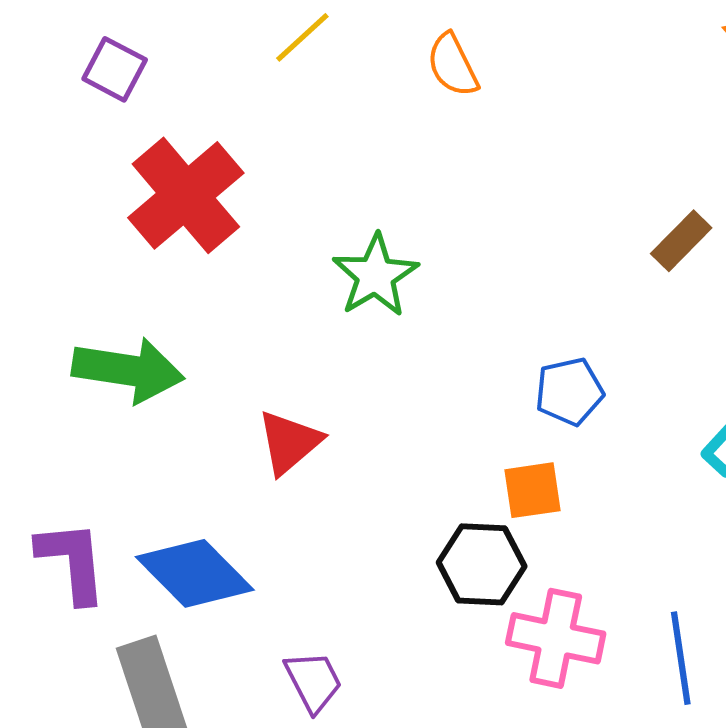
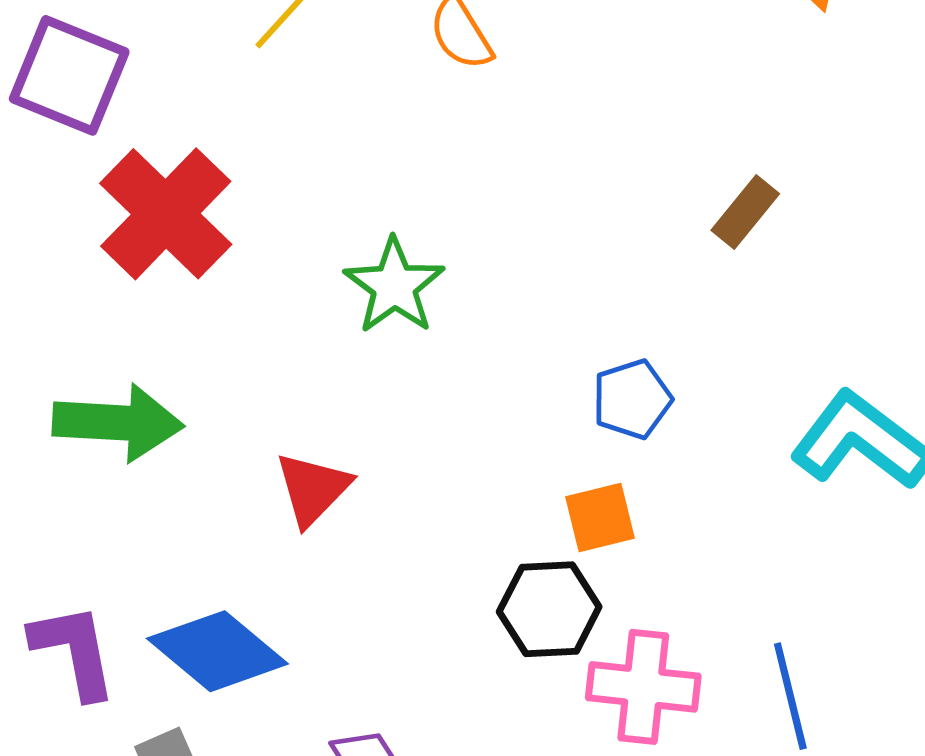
purple square: (115, 69) -> (69, 75), size x1.6

